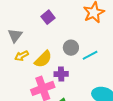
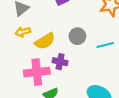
cyan line: (90, 55) -> (105, 45), moved

